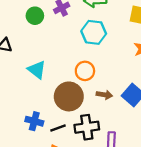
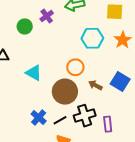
cyan hexagon: (94, 32) -> (92, 38), moved
brown arrow: (104, 95) -> (95, 85), turned -152
blue cross: (34, 121) -> (39, 118), turned 35

